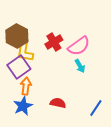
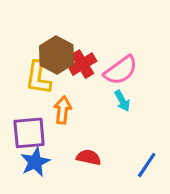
brown hexagon: (17, 36) -> (57, 55), moved
purple square: (19, 67) -> (29, 133), moved, turned 30
orange arrow: (26, 86) -> (63, 110), moved

